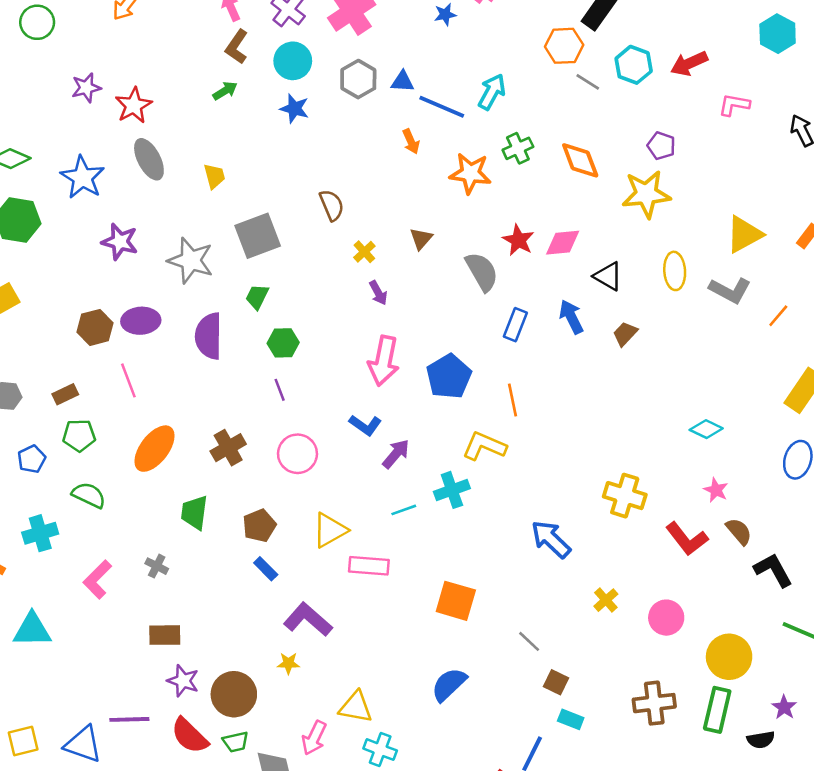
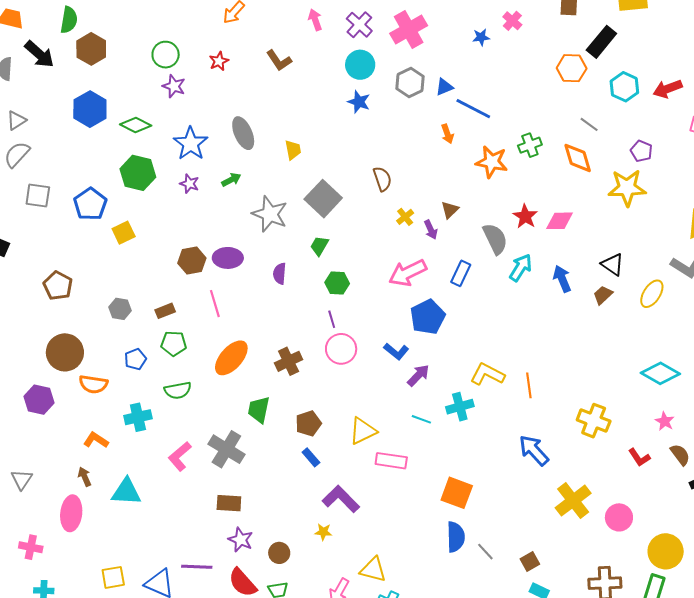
green circle: (37, 22) -> (166, 55), moved
brown L-shape: (237, 47) -> (279, 60), moved, turned -72
blue triangle: (403, 82) -> (444, 87), turned -30
gray line: (588, 82) -> (589, 124), moved
purple star: (86, 88) -> (174, 86), moved, turned 30
green arrow: (225, 91) -> (231, 180), moved
cyan arrow: (492, 92) -> (521, 268), moved
red star: (134, 105) -> (219, 61), moved, size x0.7
gray square: (258, 236) -> (323, 199), turned -30
purple star: (120, 242) -> (189, 184), moved, size x0.7
yellow ellipse: (675, 271) -> (652, 294), moved, turned 32
black triangle: (608, 276) -> (612, 264), moved
purple arrow: (378, 293) -> (431, 230), moved
blue rectangle: (515, 325) -> (461, 273), moved
purple semicircle: (209, 336) -> (280, 274), size x0.6
pink arrow: (384, 361) -> (408, 273), moved, turned 48
blue pentagon: (449, 376) -> (428, 317), moved
orange line: (513, 400) -> (529, 385), moved
cyan diamond: (706, 429) -> (660, 373), size x1.5
pink circle: (297, 454) -> (341, 349), moved
green semicircle: (89, 495) -> (178, 390), turned 140
cyan line: (404, 510) -> (421, 419), turned 36
red L-shape: (687, 539) -> (639, 457), size x0.7
gray cross: (157, 566) -> (226, 449), size x2.0
yellow cross: (606, 600) -> (573, 501), size x1.8
gray line: (529, 641) -> (485, 552), moved
brown square: (556, 682) -> (530, 562), turned 30
blue semicircle: (449, 684) -> (456, 537), moved, turned 128
brown circle: (234, 694) -> (279, 553), size x0.6

